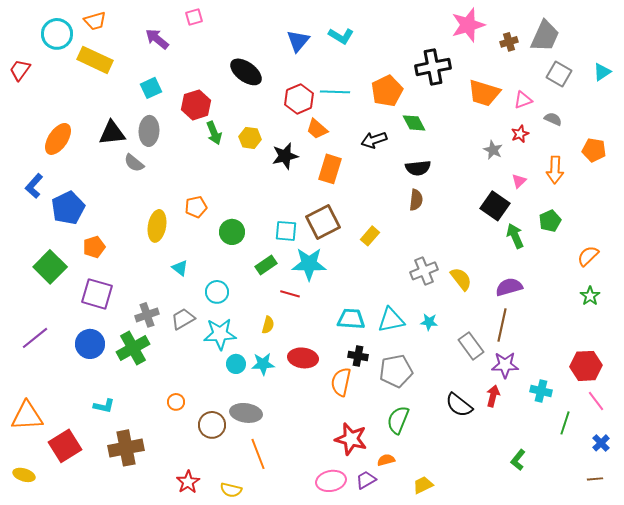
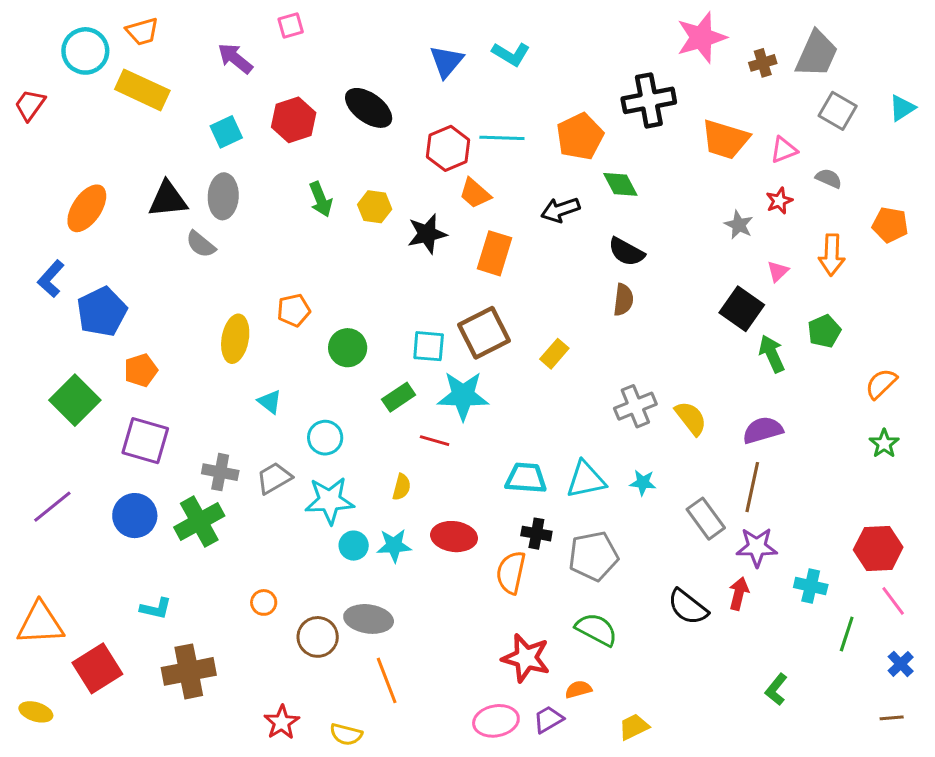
red hexagon: (196, 105) -> (294, 120), moved
black semicircle: (418, 168) -> (626, 252), turned 35
gray cross: (147, 315) -> (220, 472), turned 30
green semicircle: (398, 420) -> (596, 629), turned 96

